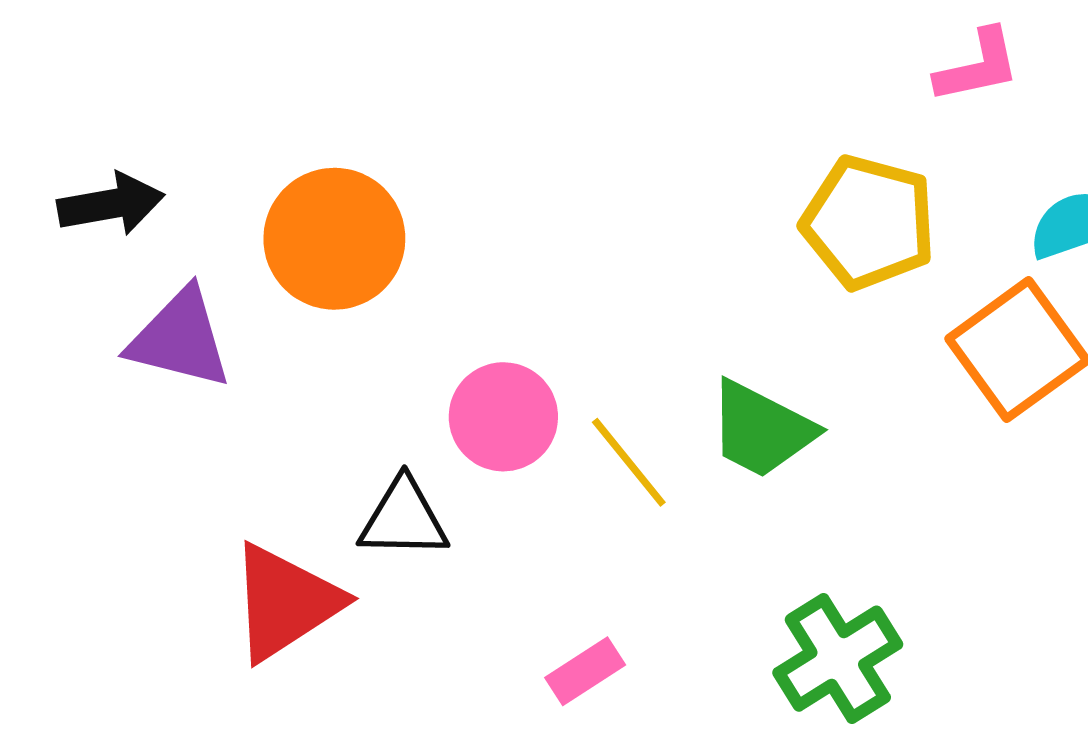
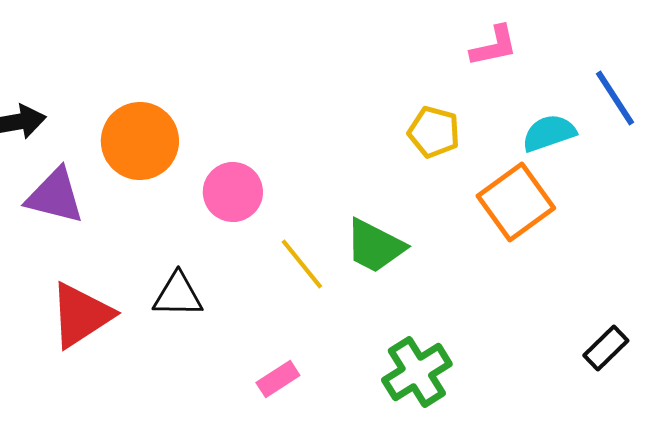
yellow pentagon: (869, 222) -> (434, 132), size x0.7
pink circle: (503, 417) -> (233, 192), moved
red triangle: (285, 602) -> (81, 315), moved

